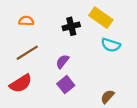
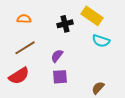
purple square: (66, 85) -> (60, 77), turned 35

